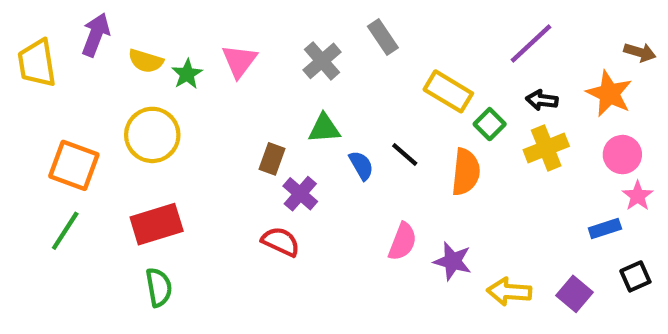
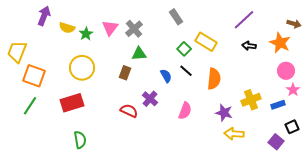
gray cross: (322, 61) -> (134, 29), moved
yellow trapezoid: (37, 63) -> (17, 52), moved, turned 30
green square: (490, 124) -> (184, 49), moved
green triangle: (324, 128) -> (139, 54), moved
yellow circle: (152, 135) -> (82, 68), moved
yellow cross: (546, 148) -> (251, 100), moved
purple cross: (300, 194) -> (150, 99), moved
purple star: (453, 261) -> (224, 113), moved
green semicircle: (159, 287) -> (80, 140), moved
purple square: (575, 294) -> (276, 142), moved

